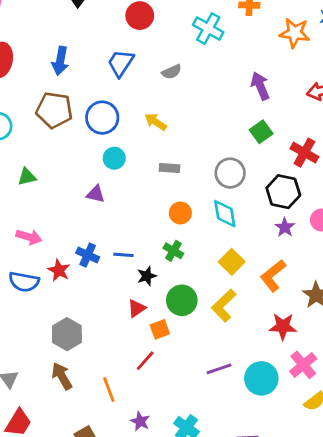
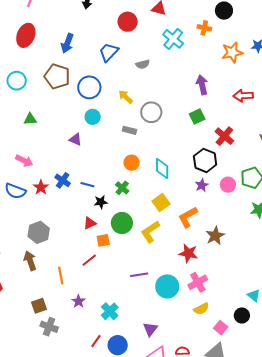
orange star: (295, 33) -> (232, 52), turned -30
gray circle: (230, 173) -> (151, 112), moved

